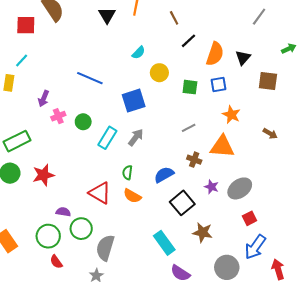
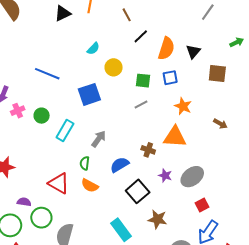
black triangle: (107, 15) -> (63, 13), turned 36
gray line: (189, 128) -> (141, 105), moved
gray arrow: (136, 137) -> (99, 139), moved

